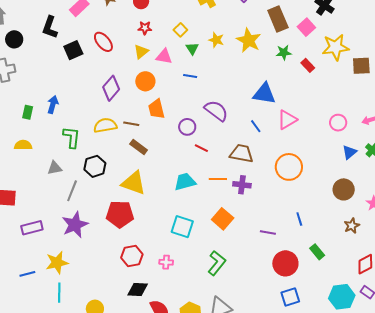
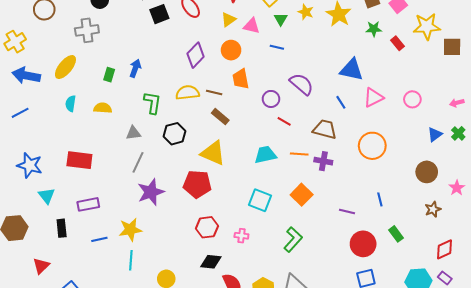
pink circle: (338, 123) -> (412, 99), moved
gray line: (72, 191) -> (138, 162), moved
purple rectangle: (32, 228) -> (88, 204), moved

